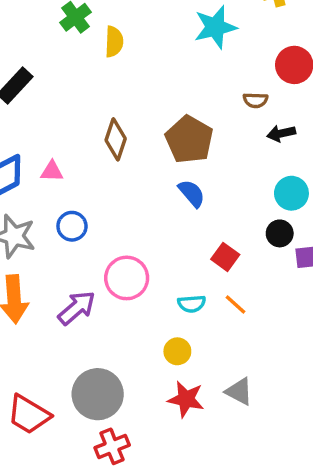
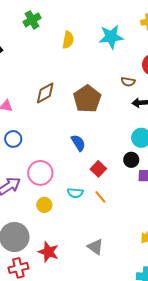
yellow semicircle: (114, 42) -> (68, 40), moved
brown diamond: (116, 139) -> (45, 93), turned 35
blue semicircle: (192, 193) -> (78, 143), moved
yellow circle: (177, 351) -> (44, 205), moved
red star: (186, 399) -> (48, 252), moved

